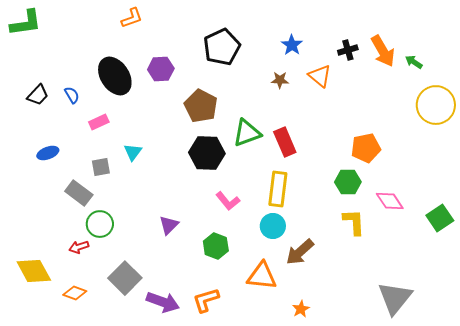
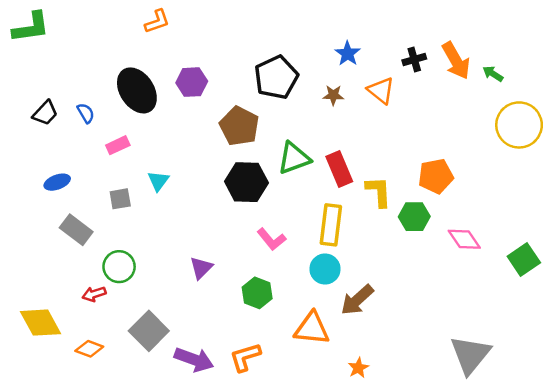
black pentagon: (222, 47) -> (276, 77), moved
gray rectangle: (79, 193) -> (76, 230), moved
yellow L-shape: (354, 222) -> (379, 192), moved

